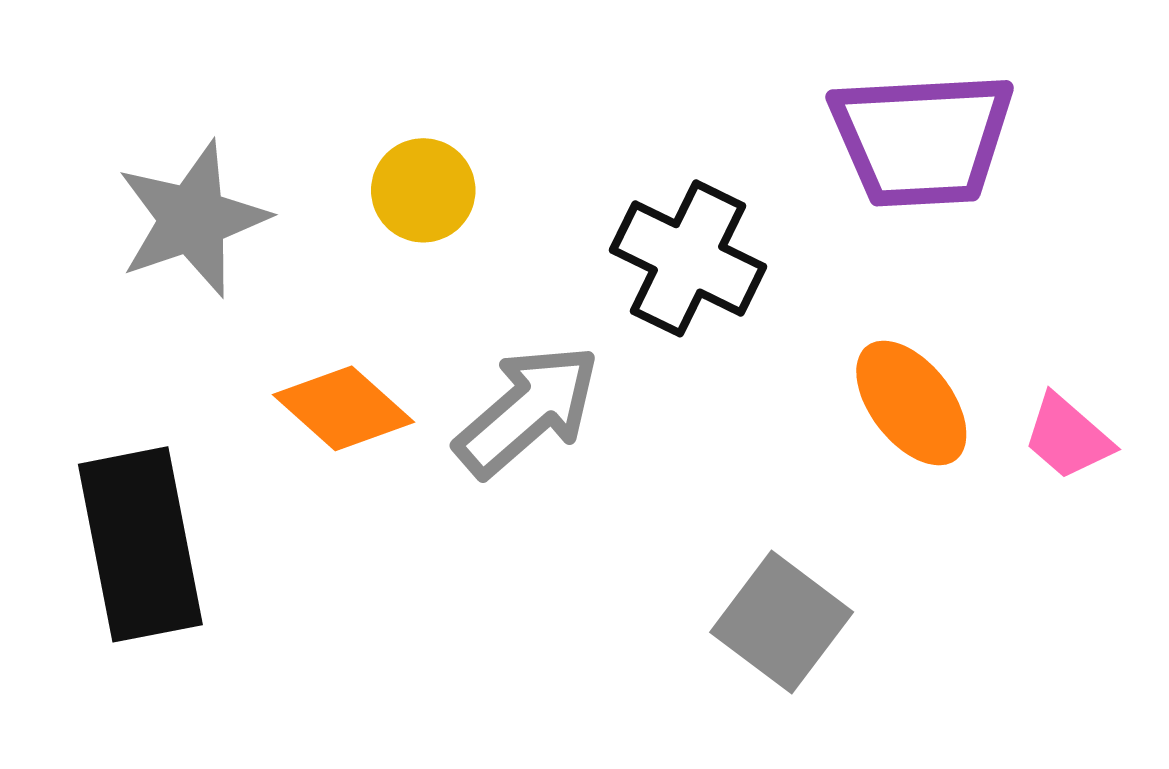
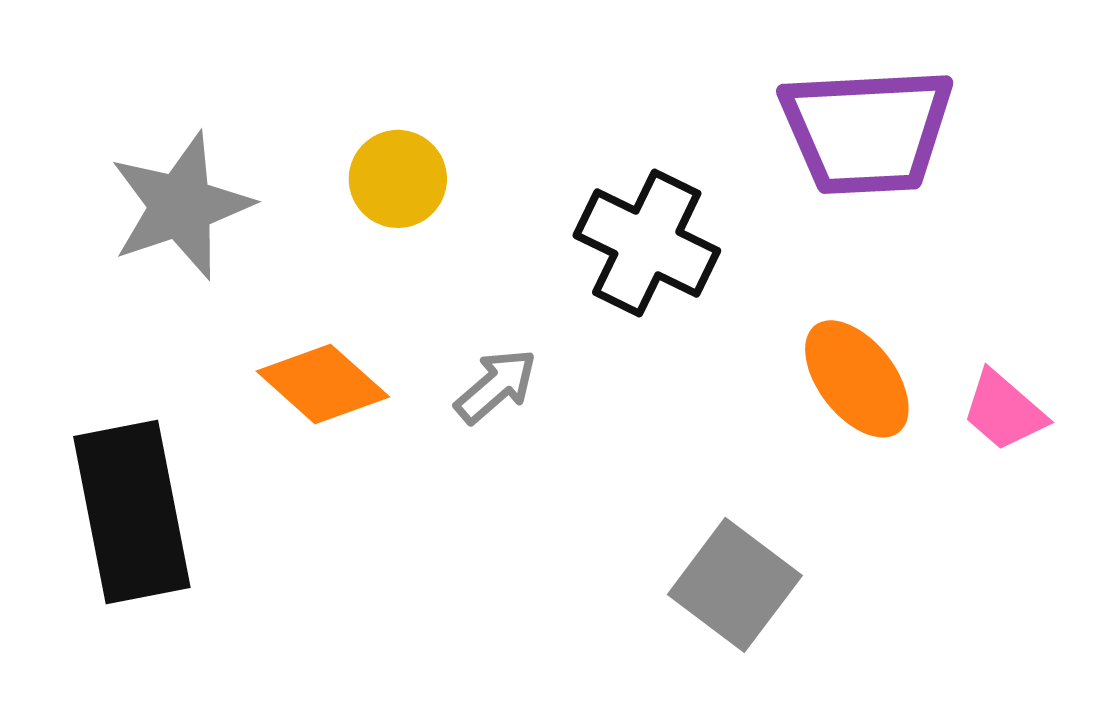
gray arrow: (527, 410) -> (496, 386), size x0.6

